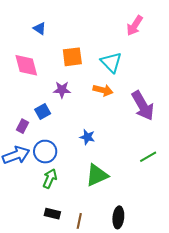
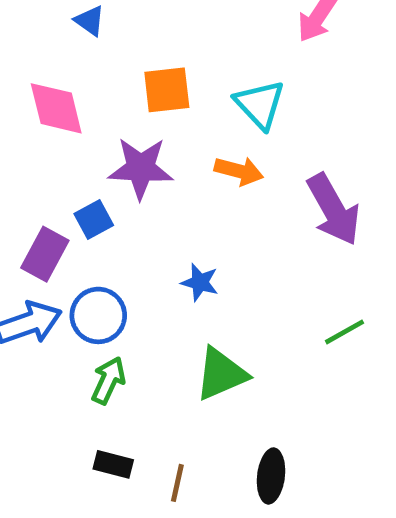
purple star: (62, 90) -> (141, 168), size x1.5
purple rectangle: (22, 126) -> (45, 254), size x1.5

